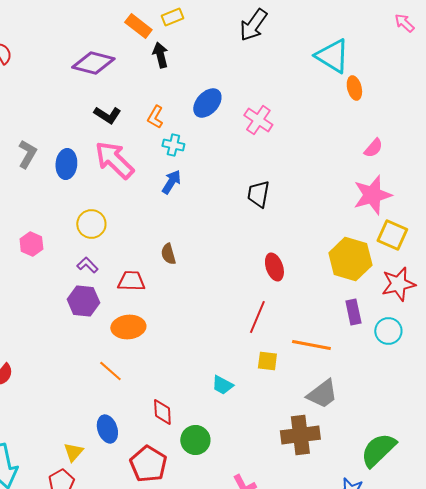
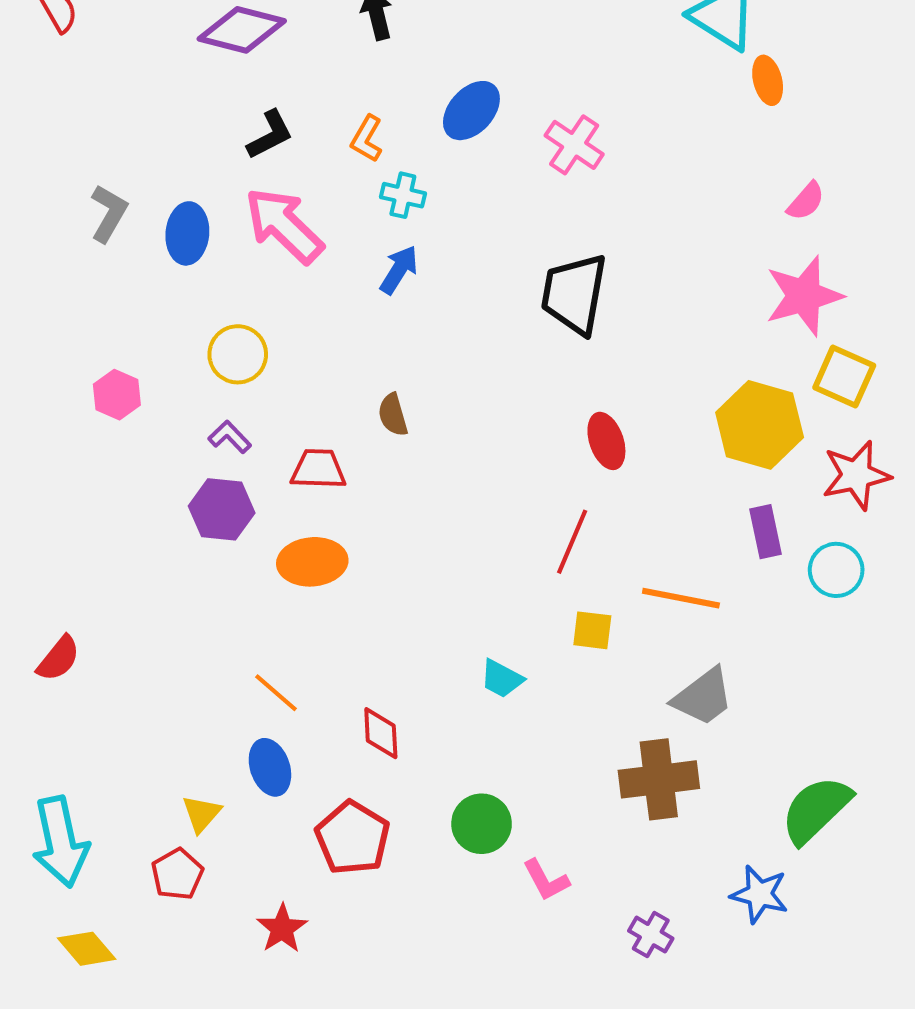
black L-shape: (107, 115) -> (270, 135), turned -60
black trapezoid: (258, 194) -> (574, 294), size x1.5
orange line: (110, 371) -> (276, 693), moved
green circle: (195, 440) -> (482, 824), moved

